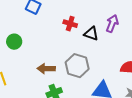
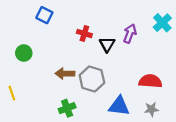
black triangle: (91, 34) -> (107, 44), turned 42
brown arrow: (46, 69) -> (65, 74), moved

